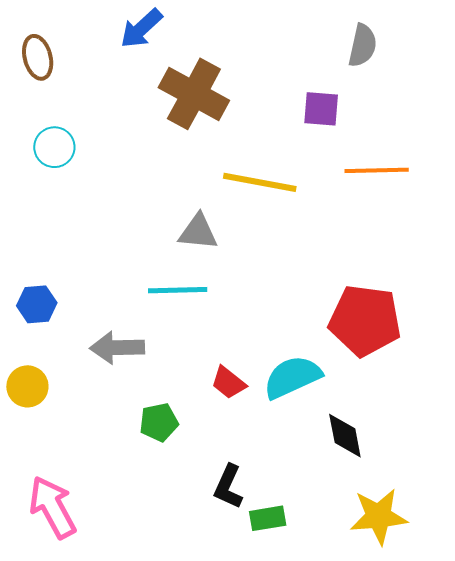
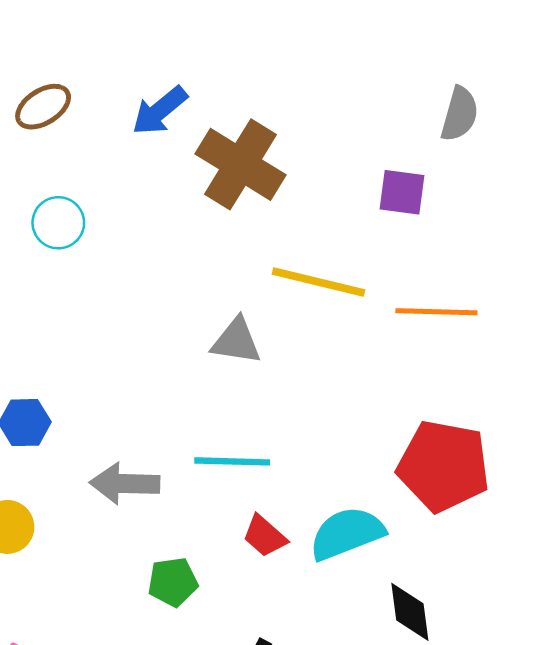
blue arrow: (141, 28) -> (160, 111), moved
brown ellipse: (38, 57) -> (43, 107), turned 69
orange line: (377, 170) -> (436, 312), moved
cyan line: (178, 290) -> (232, 461), moved

